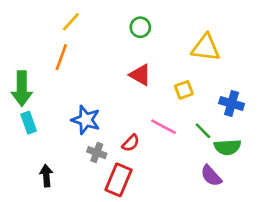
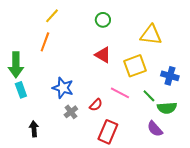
yellow square: (184, 90) -> (135, 66), size x1.6
gray cross: (97, 153) -> (71, 112), turned 32
red rectangle: (119, 180) -> (108, 132), moved

